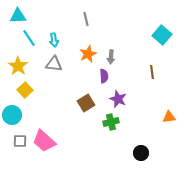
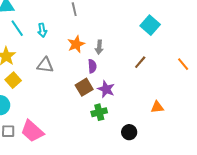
gray triangle: (54, 64) -> (45, 65), moved
brown line: (152, 72) -> (140, 62), turned 48
brown square: (86, 103) -> (84, 87), moved
black circle: (141, 153) -> (129, 132), moved

